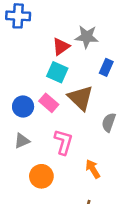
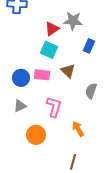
brown triangle: (81, 98) -> (68, 71), size x0.7
pink rectangle: (49, 103) -> (42, 75), turned -35

